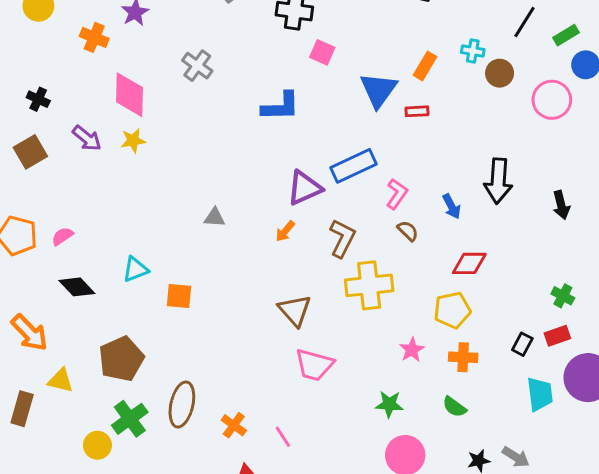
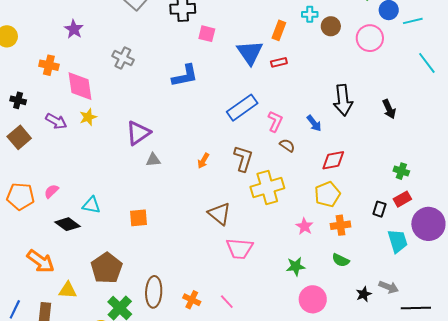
orange cross: (94, 37) -> (49, 65), moved
purple triangle: (304, 188) -> (138, 133), moved
cyan triangle: (135, 269) -> (91, 205), moved, turned 42

